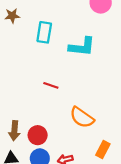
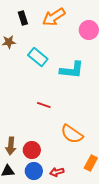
cyan rectangle: (44, 32) -> (38, 57), turned -60

